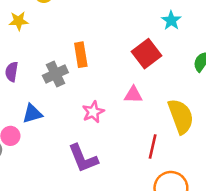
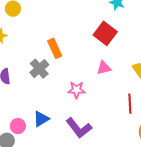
pink star: (93, 112) -> (77, 90), turned -30
blue triangle: (32, 114) -> (41, 119), moved

